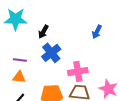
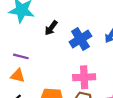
blue cross: (51, 53) -> (80, 39), moved

